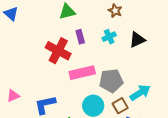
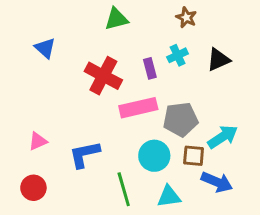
blue triangle: (11, 14) -> (45, 48), moved
purple rectangle: (80, 37) -> (150, 68), moved
brown square: (120, 106) -> (194, 156), turned 35

